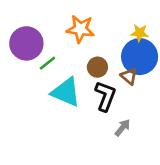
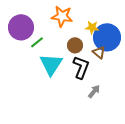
yellow star: (140, 33) -> (92, 27), moved
cyan triangle: (66, 92) -> (51, 64), turned 40

